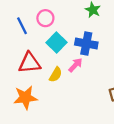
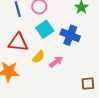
pink arrow: (75, 65) -> (56, 62), moved

